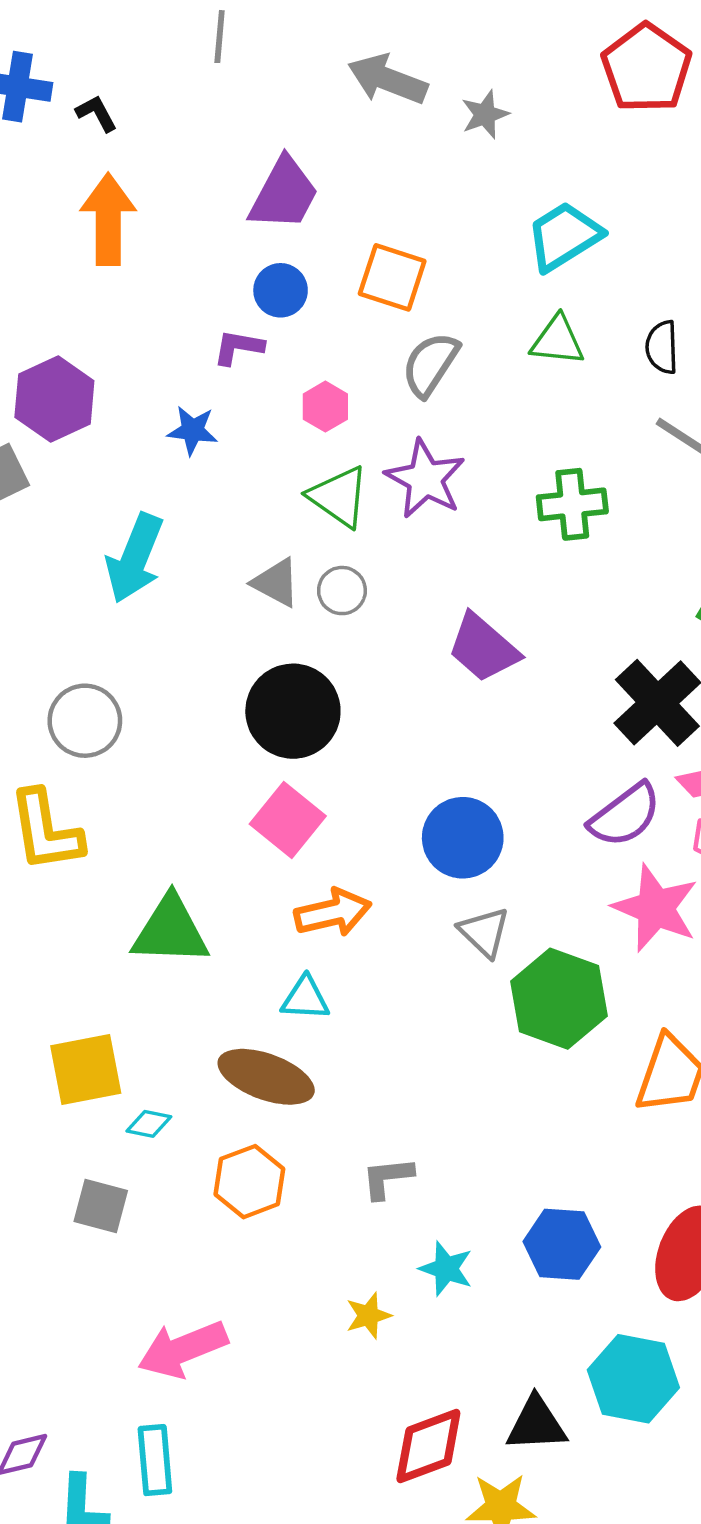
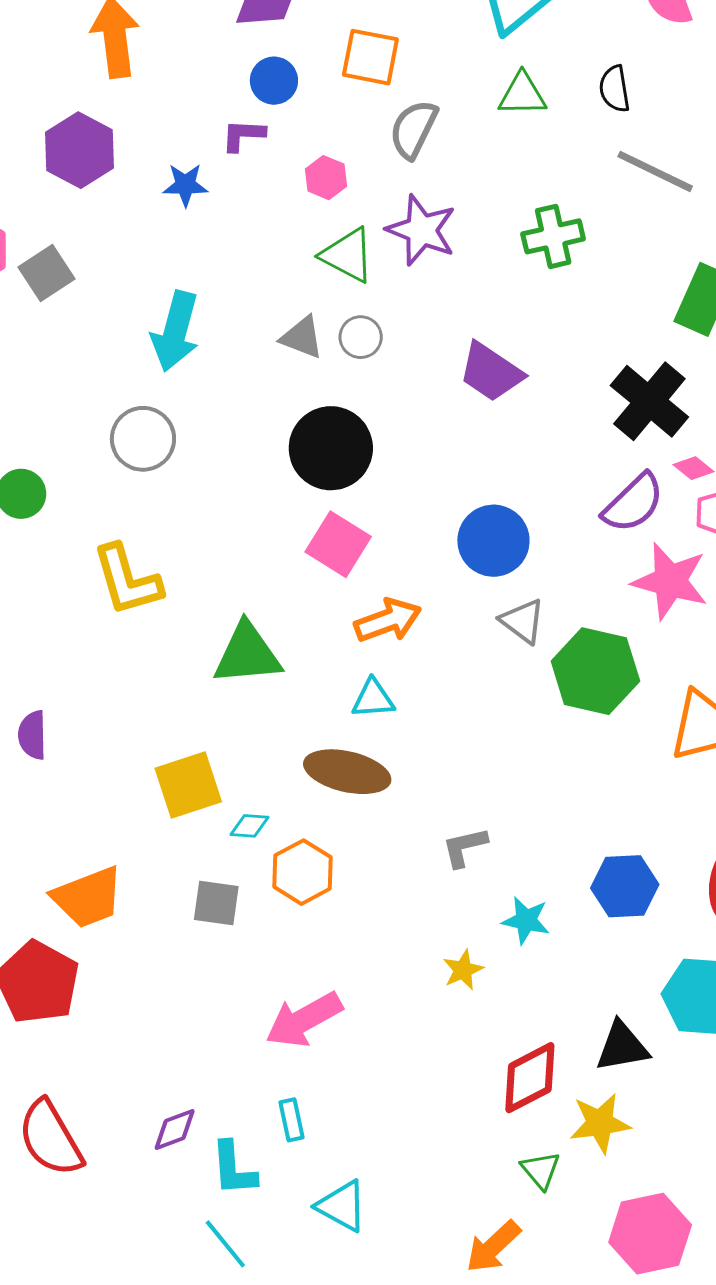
purple hexagon: (54, 399) -> (80, 150), moved
blue star: (193, 430) -> (185, 185), moved
gray circle: (85, 721) -> (143, 439), moved
orange hexagon: (249, 1182) -> (302, 872), moved
cyan rectangle: (155, 1460) -> (292, 1120), size x0.7

